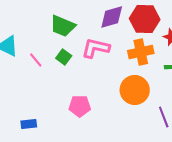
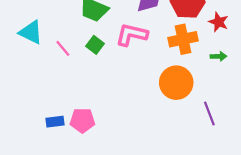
pink pentagon: (80, 106) -> (82, 120), moved

